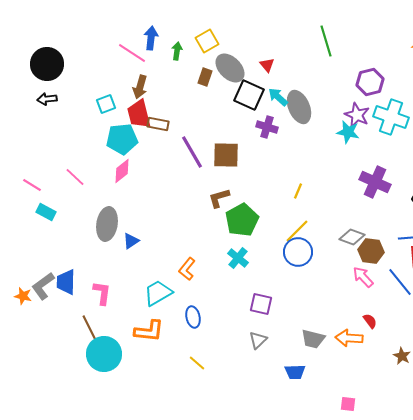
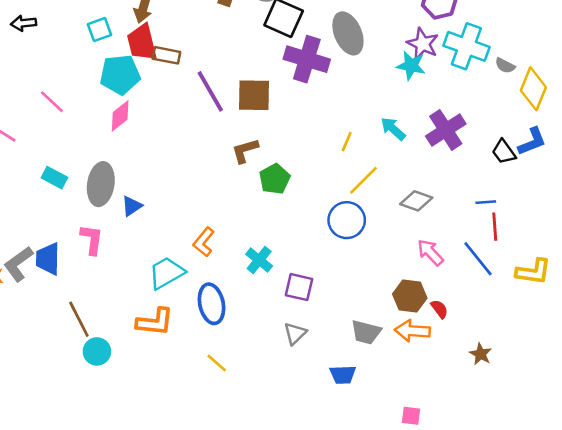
cyan arrow: (278, 97) -> (393, 129), moved
purple cross: (267, 127) -> (307, 59), size x1.6
pink line: (75, 177) -> (52, 102), moved
purple cross: (375, 182) -> (446, 130), turned 32
cyan rectangle: (46, 212) -> (54, 178), moved
green pentagon: (242, 220) -> (275, 179), size x0.7
yellow line: (297, 231) -> (363, 180), moved
brown hexagon: (371, 251) -> (410, 296), moved
cyan cross: (238, 258) -> (259, 260), moved
pink L-shape: (102, 293) -> (92, 239), moved
blue ellipse: (193, 317) -> (212, 304), size x1.4
cyan circle: (104, 354) -> (97, 351), size x0.6

